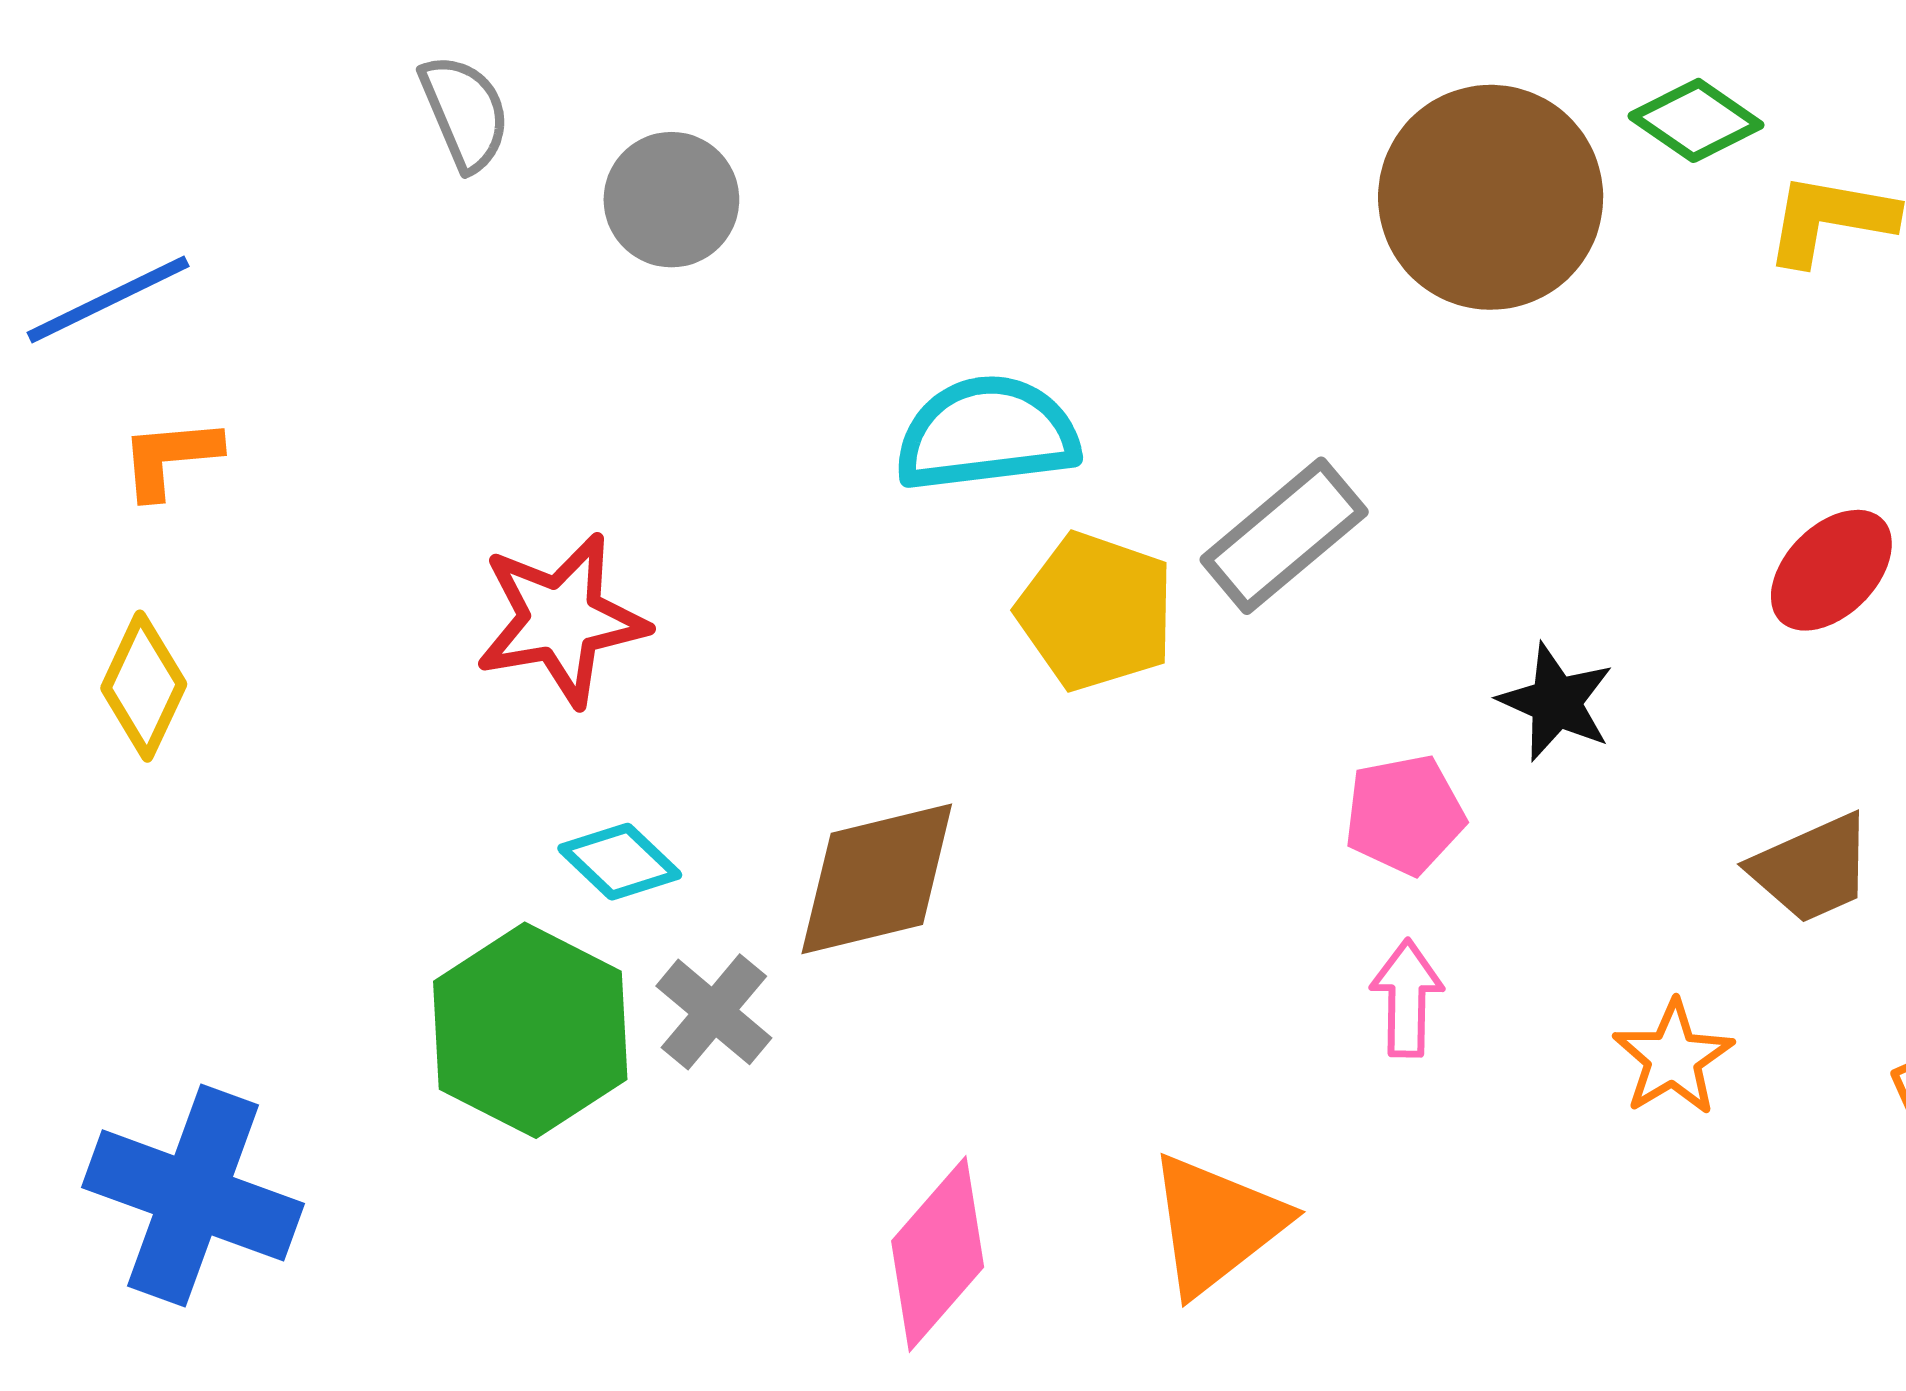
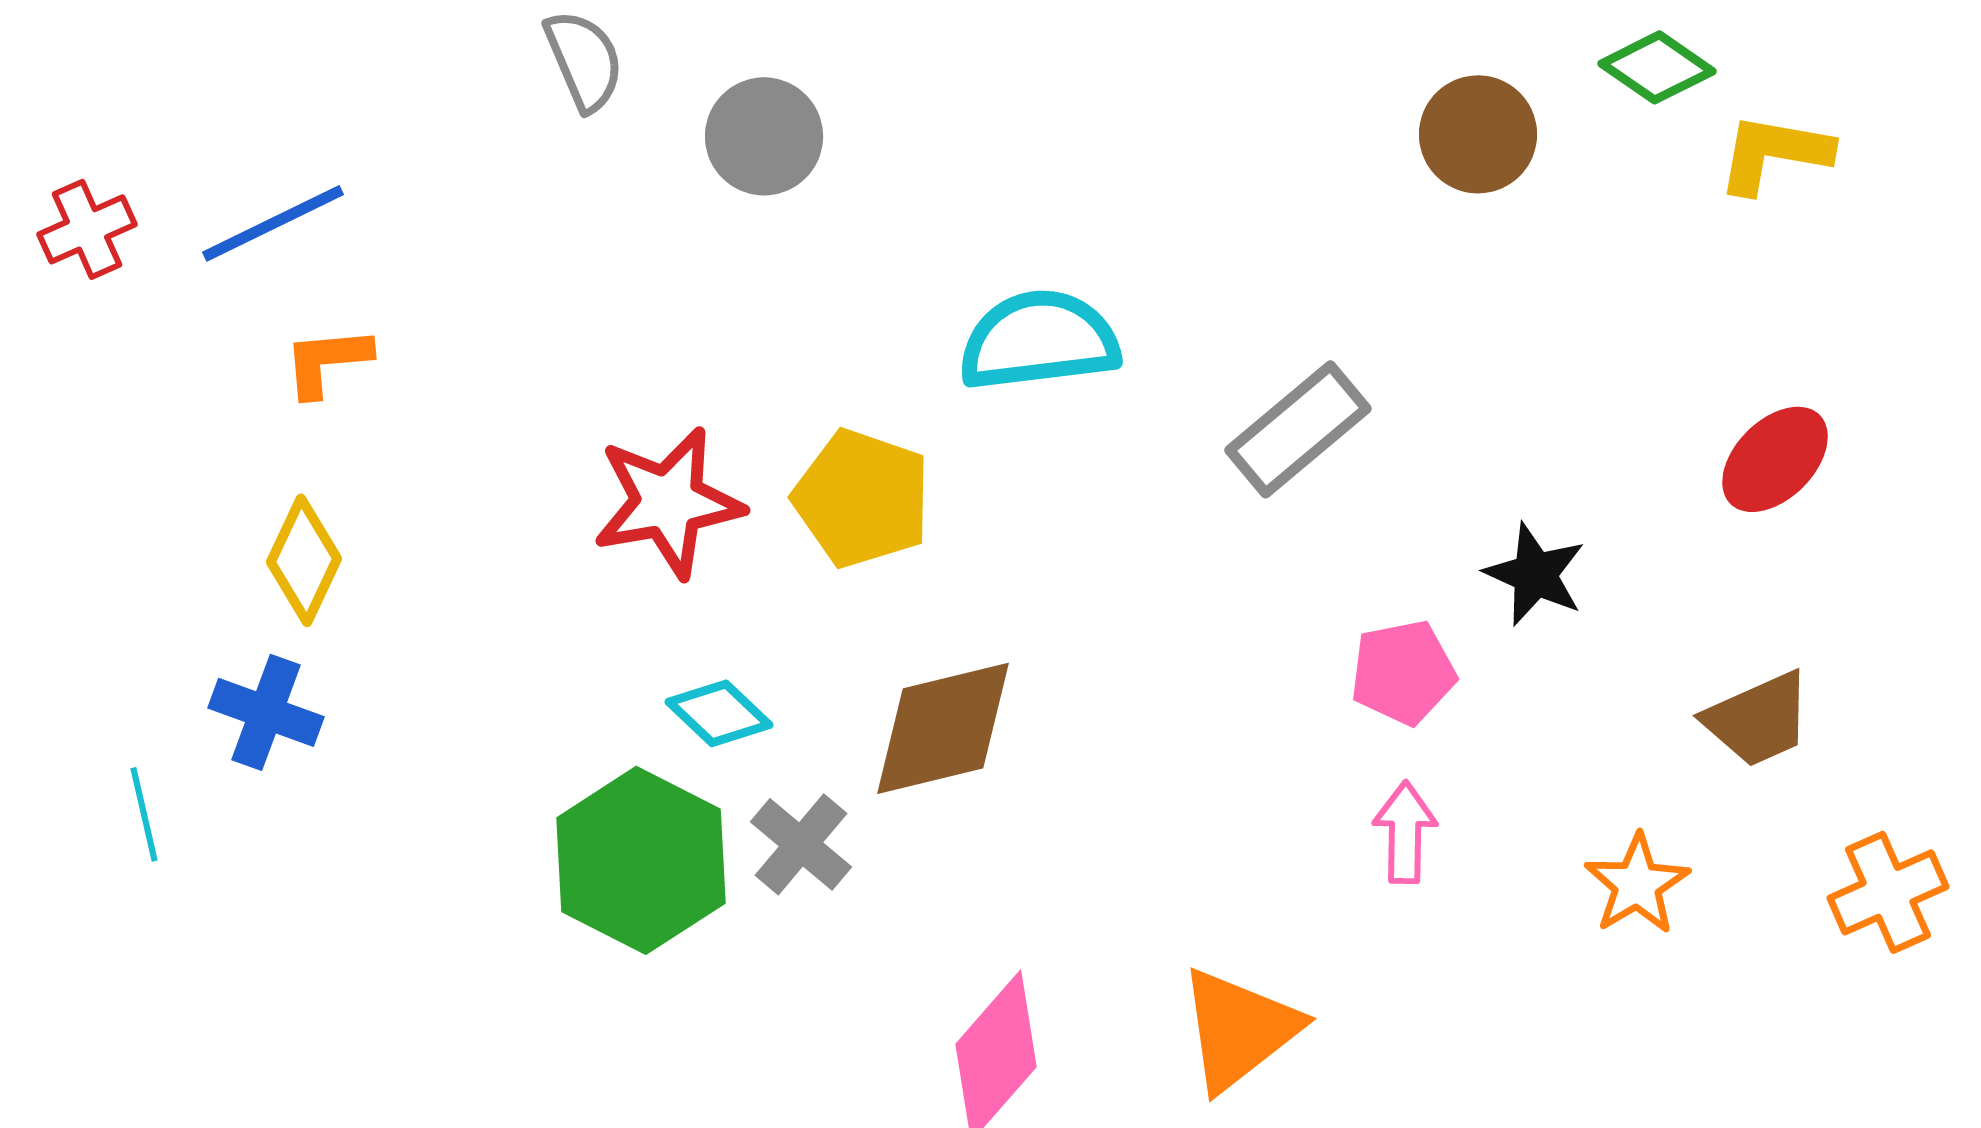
brown circle: (1491, 197) -> (1478, 134), size x0.6
yellow pentagon: (1096, 612) -> (862, 498), moved
blue cross: (193, 1195) -> (266, 712), moved, size x0.6

